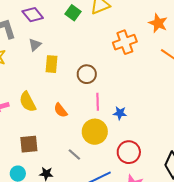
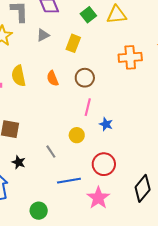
yellow rectangle: (51, 64) -> (73, 43), moved
yellow semicircle: (28, 102) -> (19, 76), moved
orange semicircle: (61, 110) -> (53, 78), moved
yellow circle: (95, 132) -> (77, 135), size x0.6

